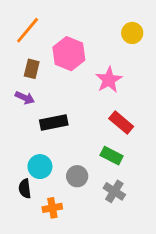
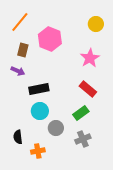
pink star: (109, 80) -> (90, 58), moved
green rectangle: (112, 156) -> (81, 113), turned -63
cyan circle: (40, 167) -> (40, 111), moved
gray cross: (114, 191) -> (83, 139), turned 35

